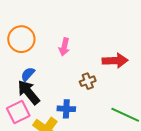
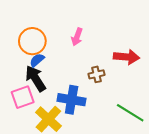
orange circle: (21, 39) -> (32, 41), moved
blue cross: (66, 109) -> (72, 100), size x1.5

